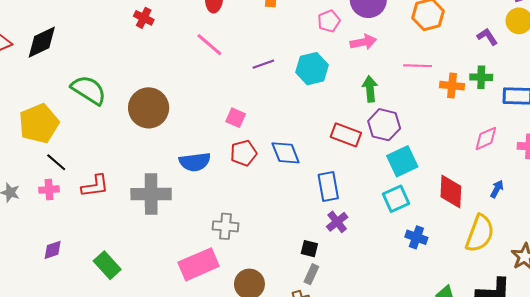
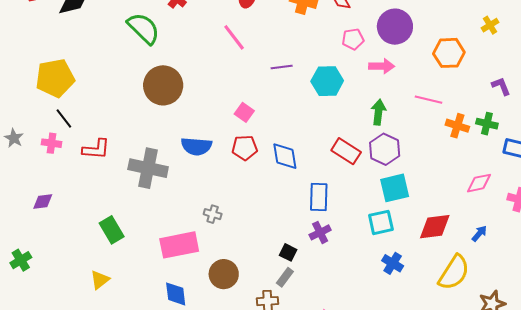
green semicircle: (89, 90) -> (144, 28), moved
red diamond: (451, 191) -> (435, 227), turned 68
gray cross: (225, 226) -> (213, 214), size x0.7
green rectangle: (107, 265) -> (112, 230), moved

